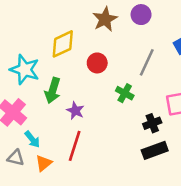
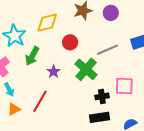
gray line: (147, 62) -> (107, 50), turned 30
green cross: (125, 93) -> (86, 69), size x1.6
purple star: (75, 111) -> (54, 72), moved

